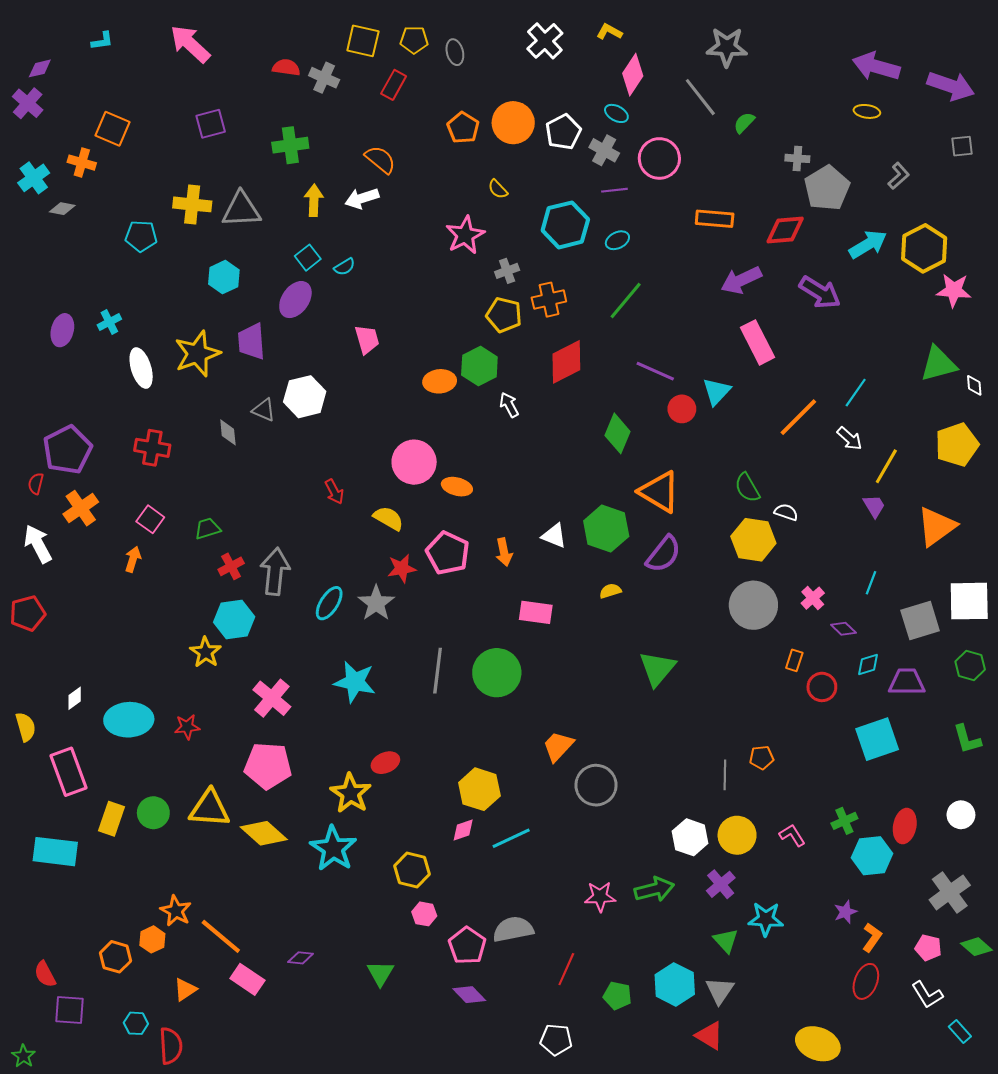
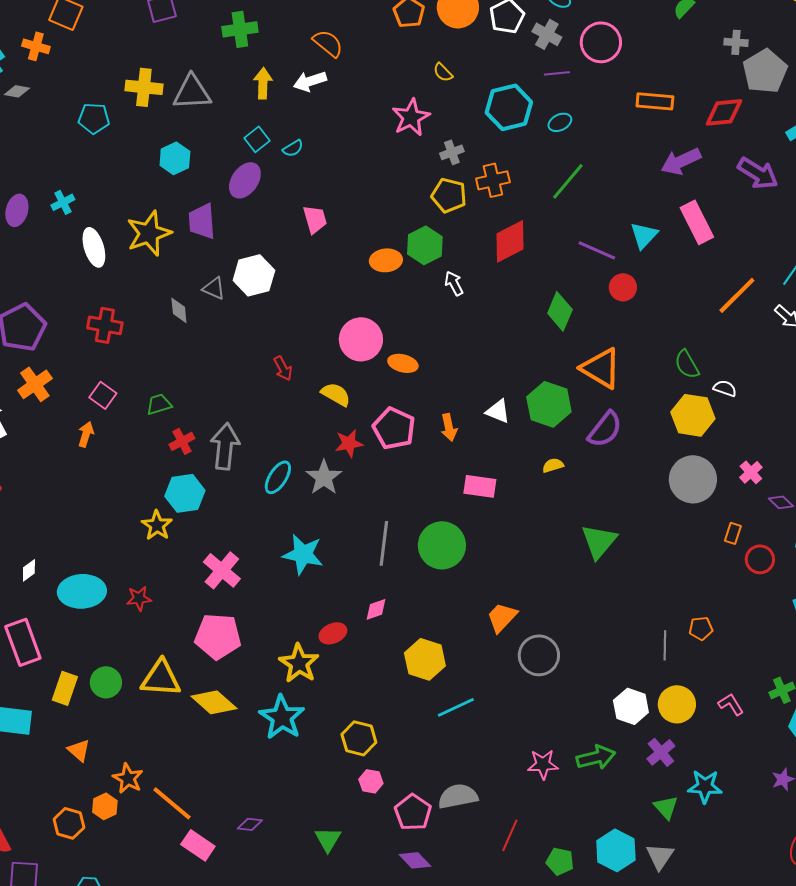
cyan triangle: (717, 392) -> (644, 235), moved
pink diamond: (463, 830) -> (376, 609), moved
orange triangle: (185, 990) -> (79, 750), moved, turned -45

